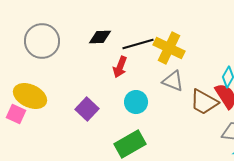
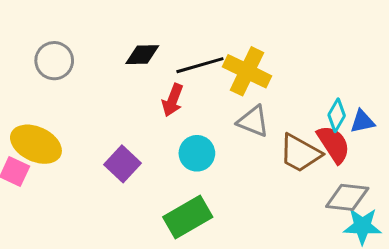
gray circle: (42, 41) -> (54, 61), size x0.7

